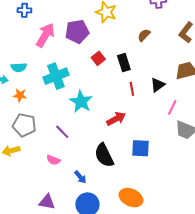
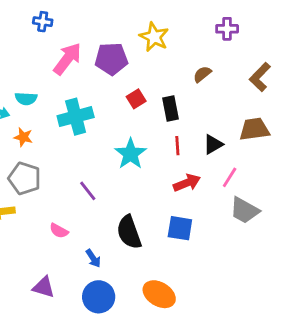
cyan star: (81, 102) -> (131, 154), moved
red arrow: (116, 119) -> (187, 183), moved
purple line: (62, 132) -> (88, 191), moved

